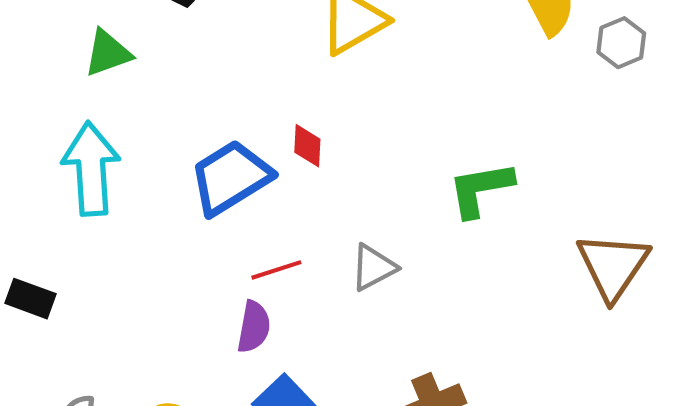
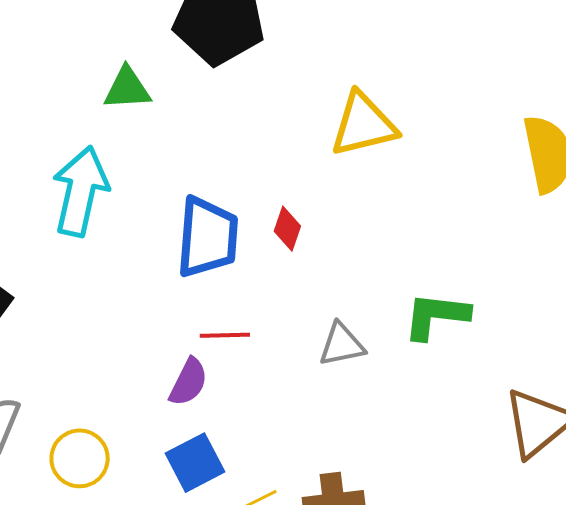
blue trapezoid: (231, 177) -> (208, 237), turned 110
gray triangle: (373, 267) -> (342, 345), moved

